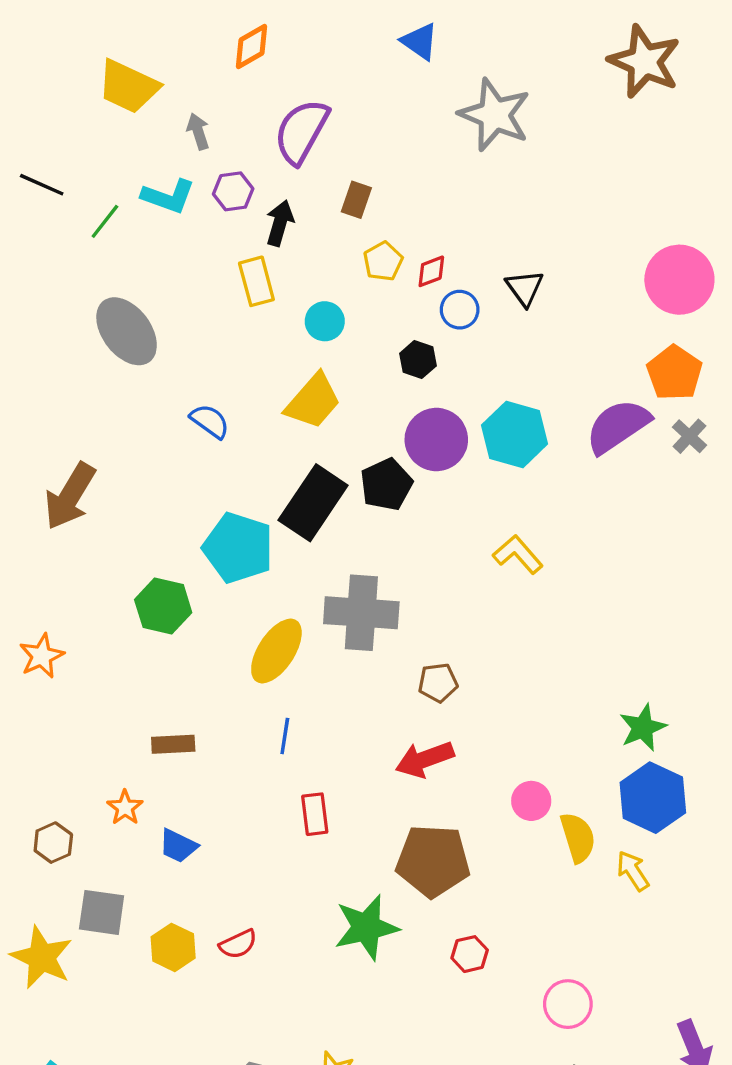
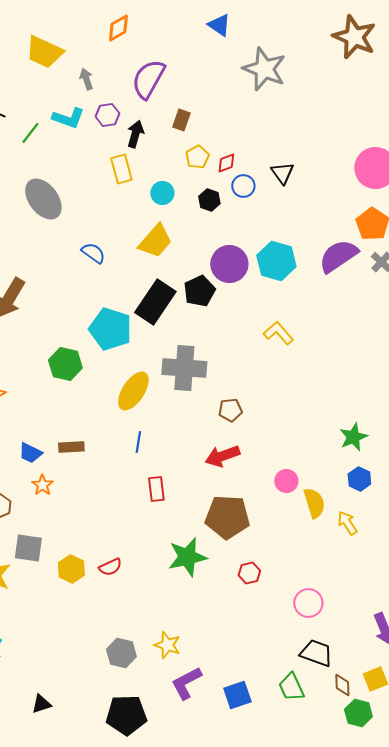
black hexagon: (418, 360) -> (209, 200), moved
blue hexagon: (653, 798) -> (359, 479), size x0.6
blue trapezoid: (178, 846) -> (30, 453), moved

